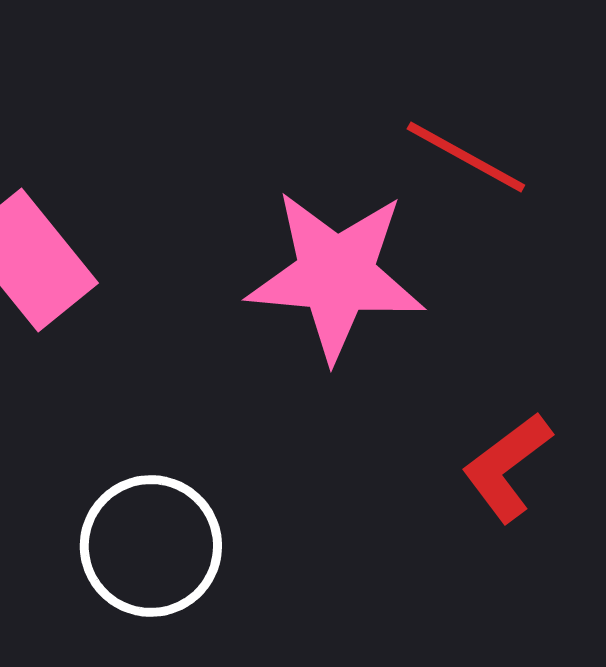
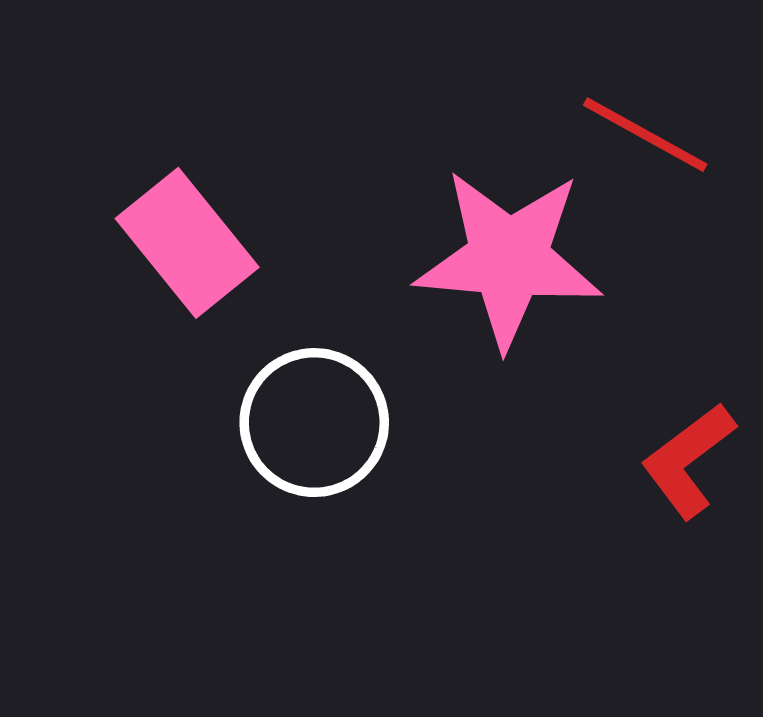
white circle: (151, 546) -> (314, 423), moved

